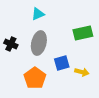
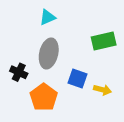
black cross: (11, 44) -> (19, 72), moved
blue square: (62, 63) -> (77, 78), turned 35

